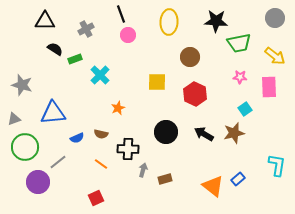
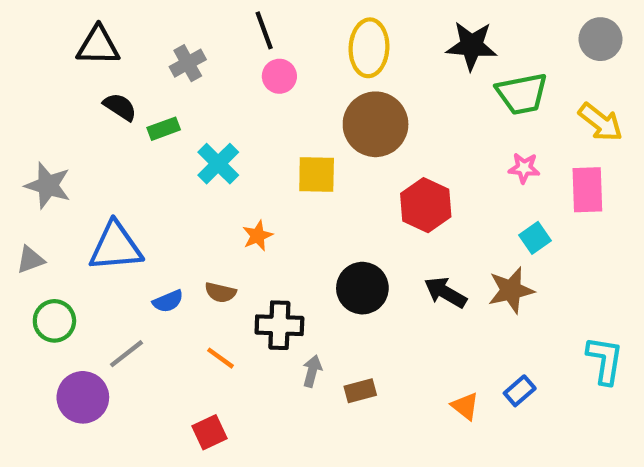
brown circle: (190, 57) -> (376, 124), moved, size x1.5
yellow square: (157, 82) -> (317, 175), moved
green circle: (25, 147) -> (54, 321), size x0.7
orange triangle: (213, 186) -> (465, 406), size x0.6

